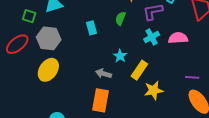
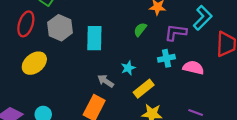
cyan rectangle: (92, 28) -> (94, 38), moved, size x1.6
red ellipse: (17, 44) -> (26, 24), turned -50
yellow ellipse: (48, 70) -> (34, 63), moved

